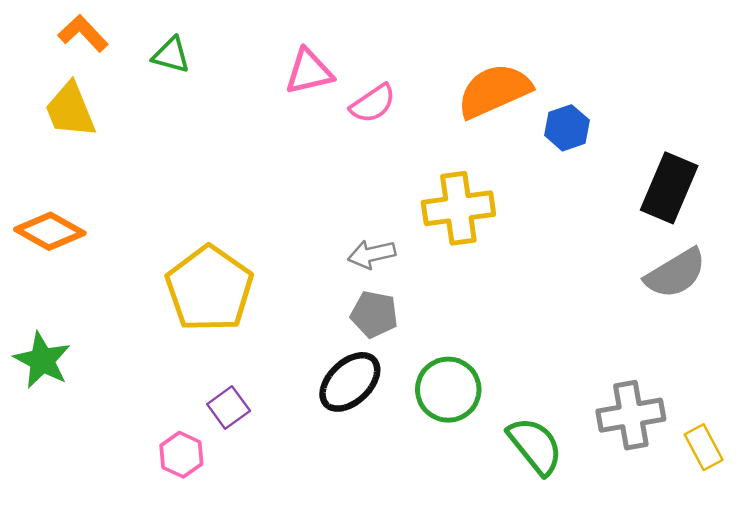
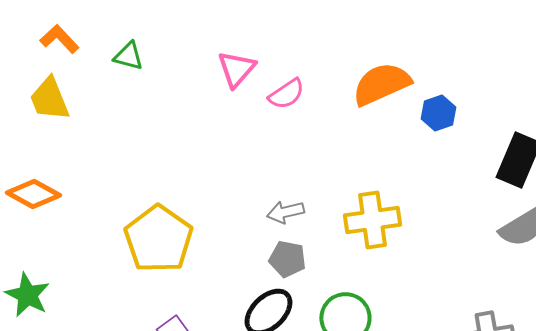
pink triangle: (309, 72) -> (236, 69), turned -36
yellow cross: (458, 208) -> (372, 220), moved

